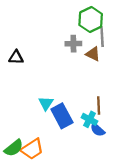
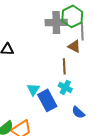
gray cross: (73, 44) -> (56, 22), moved, size x1.5
brown line: (99, 106) -> (64, 66), moved
cyan cross: (89, 119) -> (65, 87), moved

